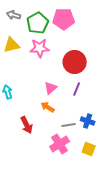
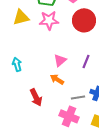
red circle: (75, 62) -> (84, 20), moved
pink cross: (60, 144) -> (69, 116), turned -36

